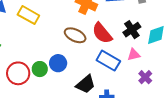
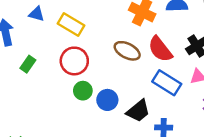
blue circle: (58, 63) -> (107, 100), moved
red circle: (18, 73) -> (74, 61), moved

